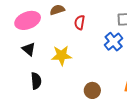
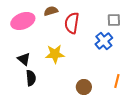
red semicircle: (80, 23) -> (72, 23), size x1.5
black triangle: (29, 49) -> (24, 59), moved

